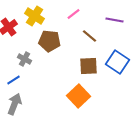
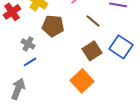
brown square: (88, 66) -> (92, 51), turned -30
blue line: (14, 80) -> (30, 62), moved

